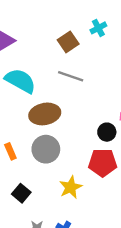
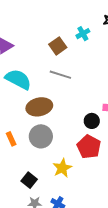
red pentagon: (103, 163) -> (89, 147), turned 30
black square: (21, 193) -> (29, 180), moved

